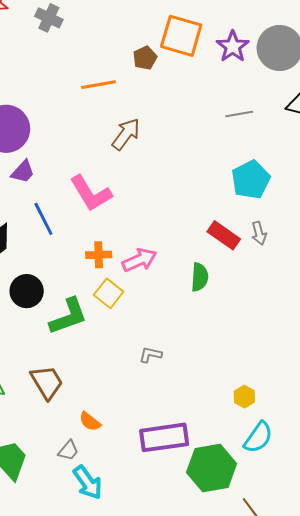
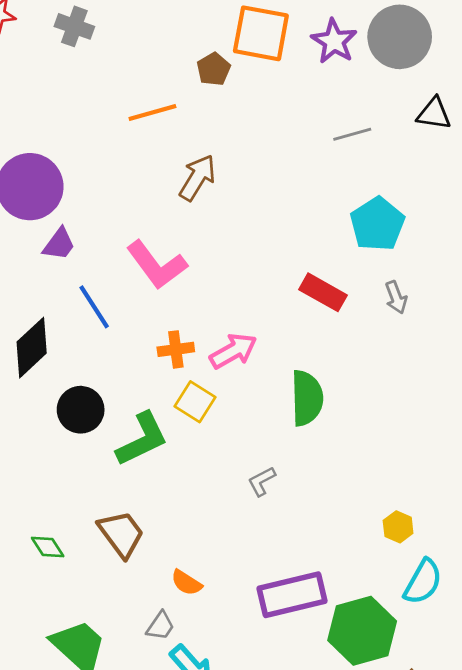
red rectangle: (224, 235) -> (323, 292), moved
green semicircle: (200, 277) -> (307, 398), moved, size x1.4
gray L-shape: (150, 355) -> (262, 481), turned -35

